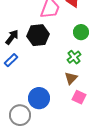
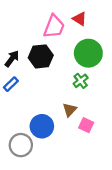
green circle: (81, 32) -> (88, 53), size x1.6
brown triangle: (71, 78) -> (70, 110), moved

